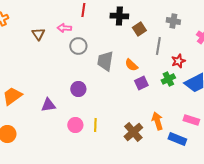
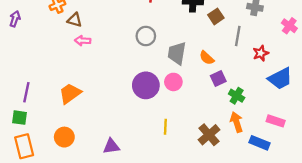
pink arrow: (64, 28) -> (83, 41), moved
brown triangle: (38, 34) -> (75, 20), moved, turned -40
green cross: (168, 79) -> (237, 96), moved, turned -32
purple circle: (78, 89) -> (146, 85), size x1.5
purple triangle: (48, 105) -> (111, 146), moved
pink circle: (75, 125) -> (173, 82), moved

